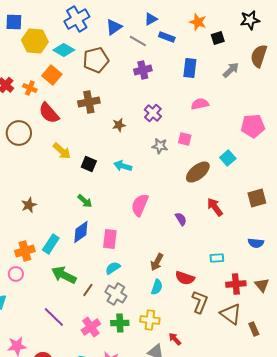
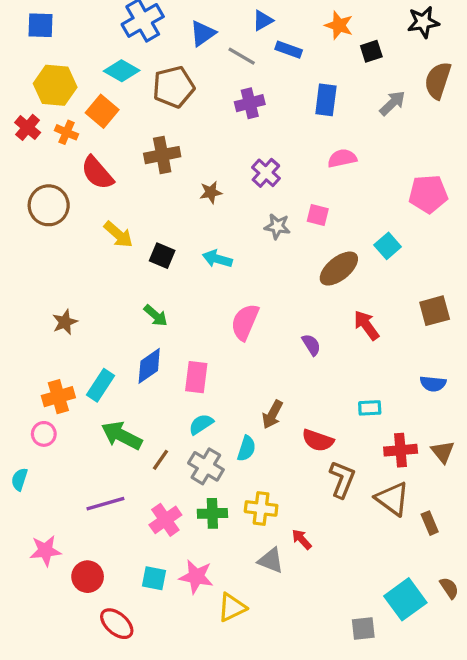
yellow hexagon: (35, 41) -> (55, 85), moved
cyan semicircle: (157, 287) -> (246, 449), moved
purple line: (54, 317) -> (105, 504), turned -60

